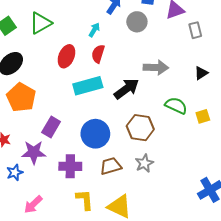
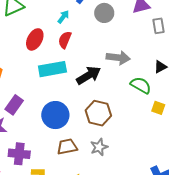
green semicircle: (176, 106) -> (141, 85), moved
yellow square: (203, 116) -> (158, 108), turned 32
purple cross: (70, 166) -> (19, 154), moved

